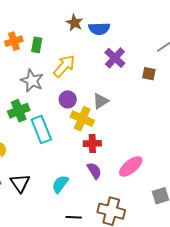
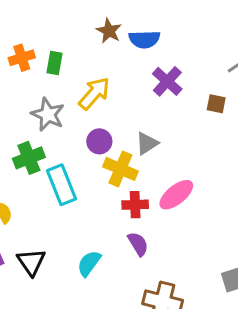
pink ellipse: (131, 166) -> (176, 195), moved

